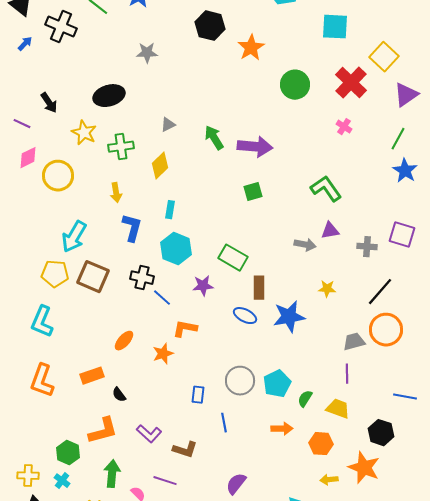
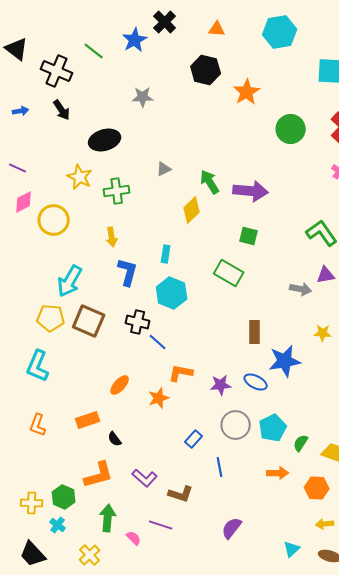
blue arrow: (25, 44) -> (21, 111), moved, turned 35
black arrow: (49, 103) -> (62, 110), moved
yellow diamond: (160, 166) -> (192, 210), moved
green square: (253, 192) -> (249, 236), turned 30
green rectangle: (233, 258) -> (229, 273), moved
purple star: (203, 286) -> (221, 385), moved
blue ellipse: (245, 316) -> (256, 382), moved
orange L-shape: (42, 381) -> (38, 425), size x0.7
blue rectangle: (198, 395) -> (194, 439), turned 36
yellow cross: (28, 476) -> (32, 503), moved

